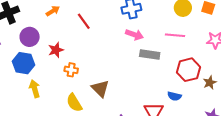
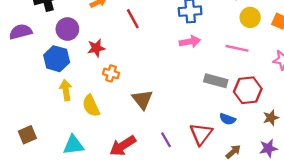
pink arrow: (134, 35) -> (190, 42), turned -36
gray rectangle: (150, 54) -> (216, 81), moved
brown star: (210, 83) -> (271, 118), moved
yellow semicircle: (74, 103) -> (91, 106), moved

